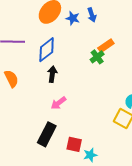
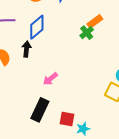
black arrow: (52, 74) -> (26, 49), moved

